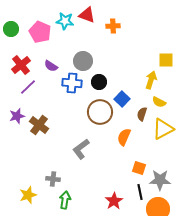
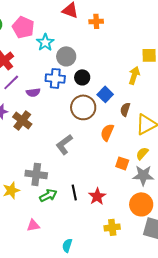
cyan star: (65, 21) -> (45, 42), moved, turned 30
purple semicircle: (51, 66) -> (33, 92), moved, turned -40
yellow semicircle: (159, 102) -> (142, 153), moved, turned 104
gray cross: (53, 179) -> (36, 174), size x1.5
black line: (140, 192) -> (74, 192), moved
green arrow: (65, 200) -> (48, 195), turned 54

